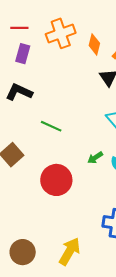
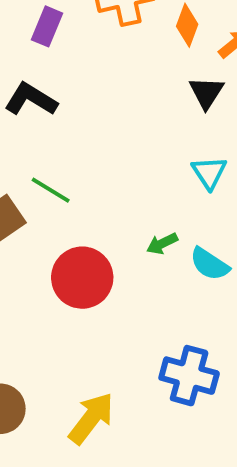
green line: (51, 126) -> (51, 190), moved

